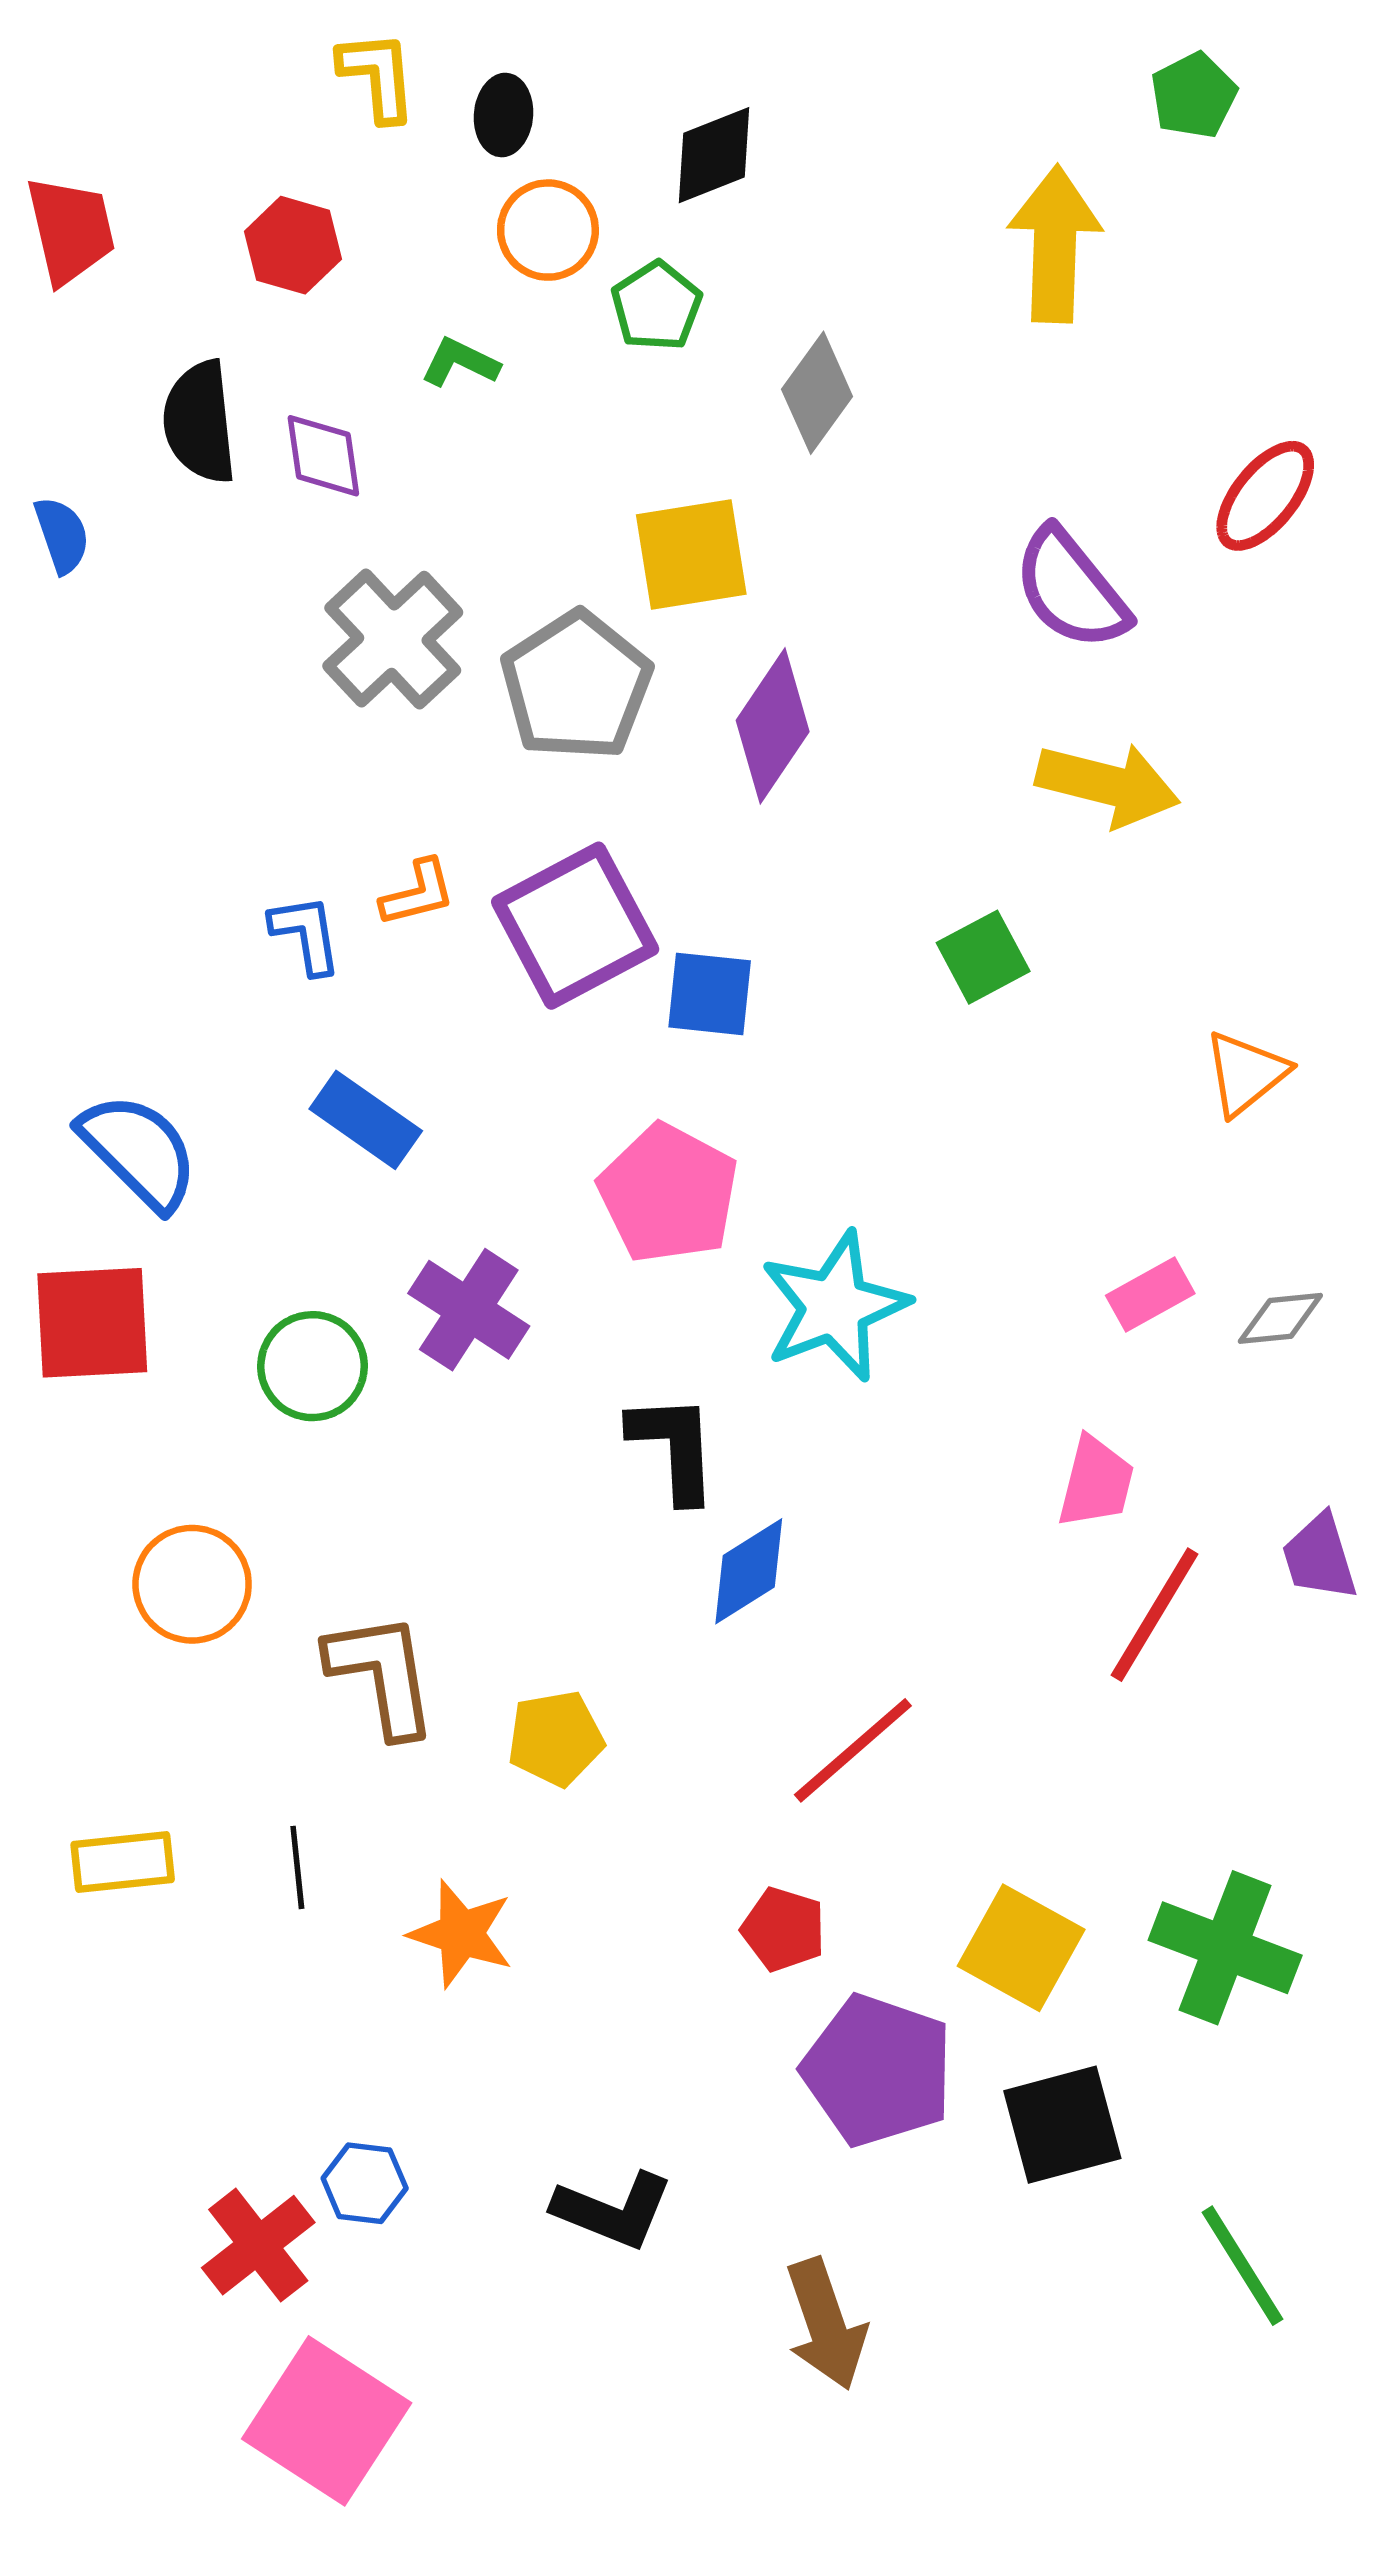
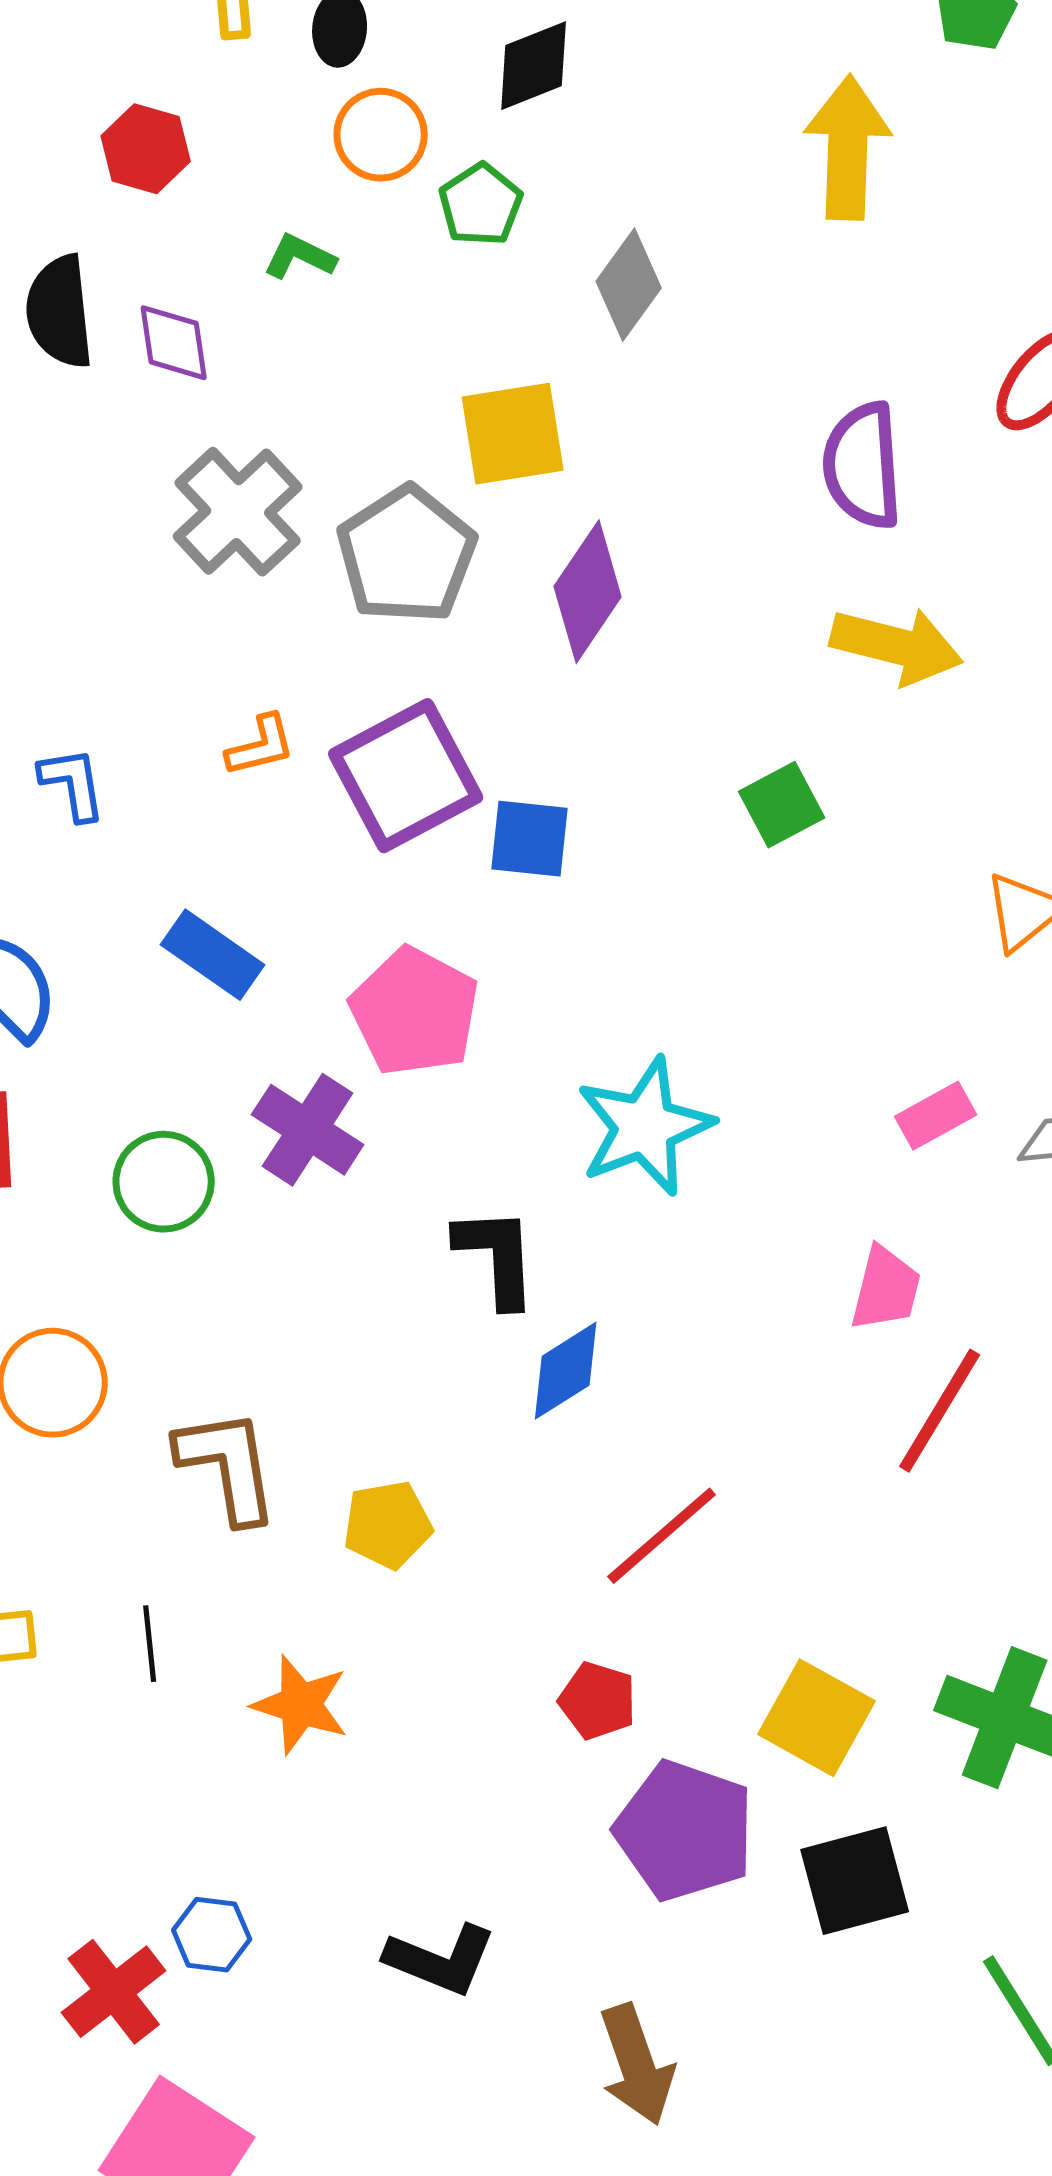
purple semicircle: (1071, 589) -> (863, 466), turned 35
blue L-shape: (306, 934) -> (73, 784), moved
pink pentagon: (668, 1194) -> (415, 1012), moved

